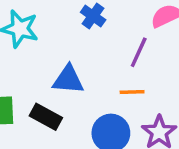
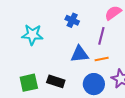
blue triangle: (68, 80) -> (80, 54), moved

